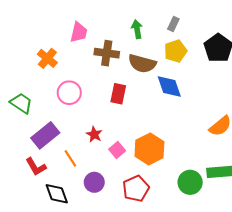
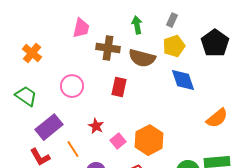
orange cross: (47, 58) -> (32, 53), moved
blue diamond: (169, 86) -> (183, 80), moved

